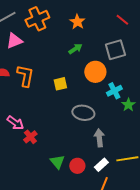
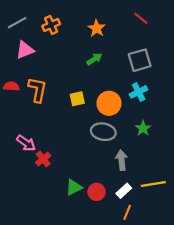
orange cross: (37, 19) -> (51, 25), size x0.7
red line: (122, 20) -> (141, 18), moved
orange circle: (95, 72) -> (109, 103), moved
cyan cross: (114, 91) -> (139, 92), moved
green star: (128, 105) -> (143, 128), moved
green triangle: (57, 162) -> (74, 187), turned 42

